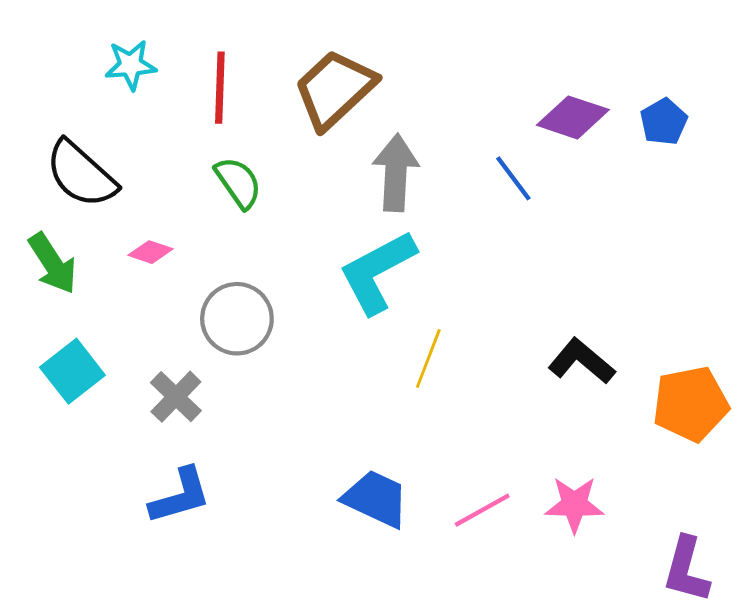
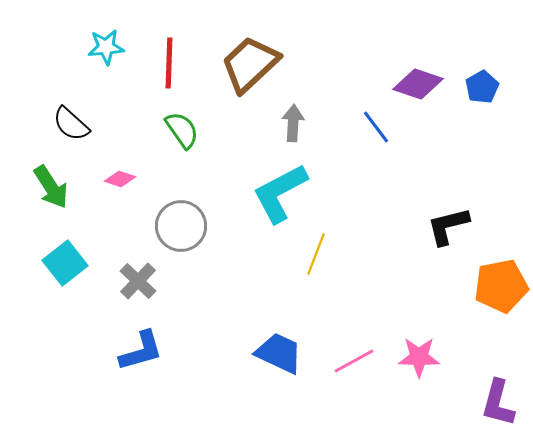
gray arrow: (396, 173) -> (293, 123), size x0.7
black semicircle: (81, 174) -> (71, 124), size x0.7
black L-shape: (581, 361) -> (448, 226), moved, turned -54

